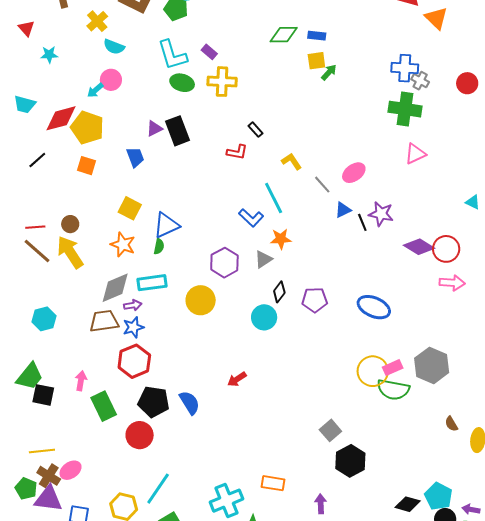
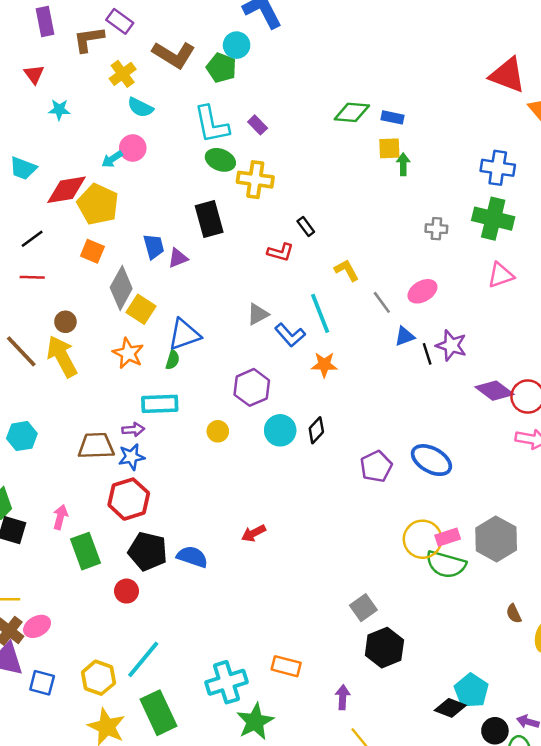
green arrow: (329, 72) -> (403, 164), turned -48
gray cross: (420, 81) -> (436, 229), moved, turned -30
yellow cross: (222, 82) -> (255, 180), moved
purple triangle: (154, 129) -> (178, 258), moved
red line: (35, 227) -> (32, 277), moved
gray triangle: (263, 259) -> (258, 314), moved
gray diamond: (115, 288) -> (121, 288), moved, turned -44
yellow circle: (201, 300) -> (218, 431), size x0.6
purple pentagon: (315, 300) -> (376, 466), moved, turned -30
cyan circle: (264, 317) -> (280, 430), moved
blue semicircle: (190, 403) -> (192, 557), turned -45
red circle: (140, 435) -> (127, 591), size x0.7
cyan pentagon: (438, 496) -> (471, 691), moved

